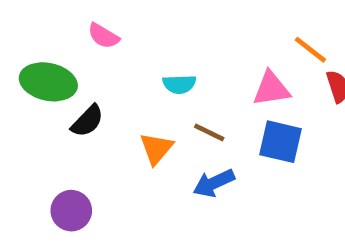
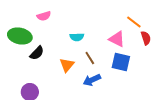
pink semicircle: (103, 36) -> (44, 16), turned -48
pink triangle: (271, 89) -> (117, 39), turned 36
brown line: (209, 132) -> (90, 58), turned 32

